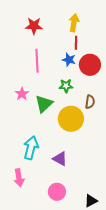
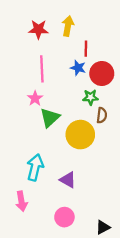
yellow arrow: (74, 23) -> (68, 26), moved
green star: (66, 86) -> (90, 97), moved
pink star: (22, 94) -> (35, 98), moved

